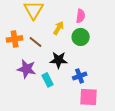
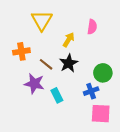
green circle: (81, 37) -> (103, 73), moved
brown line: (36, 42) -> (46, 64), moved
black star: (59, 60) -> (69, 63), moved, turned -30

